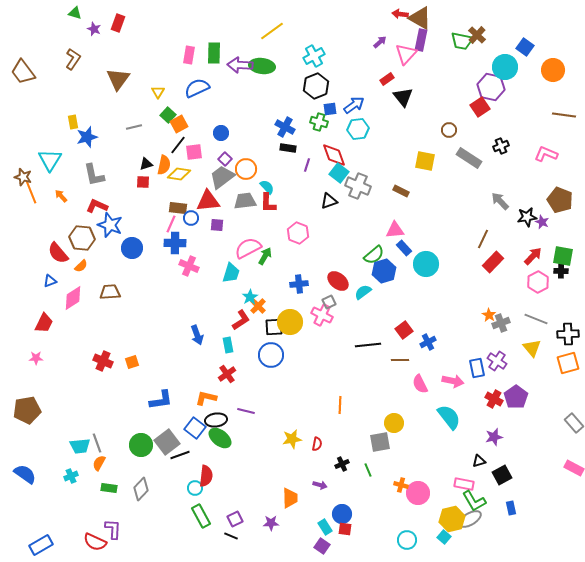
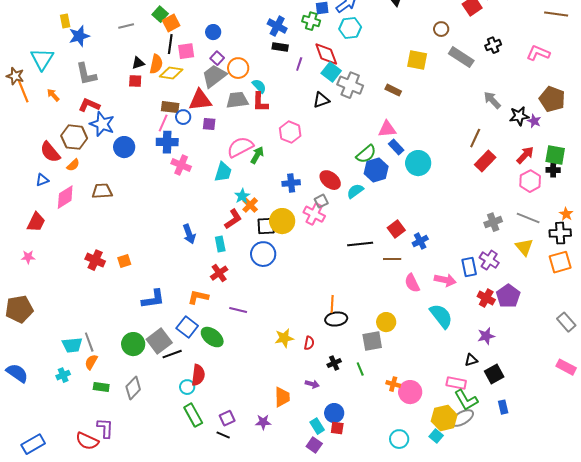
black line: (178, 145) -> (170, 44), turned -30
orange star: (489, 315) -> (566, 214), moved
black ellipse: (216, 420) -> (336, 319), moved

